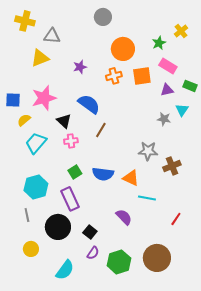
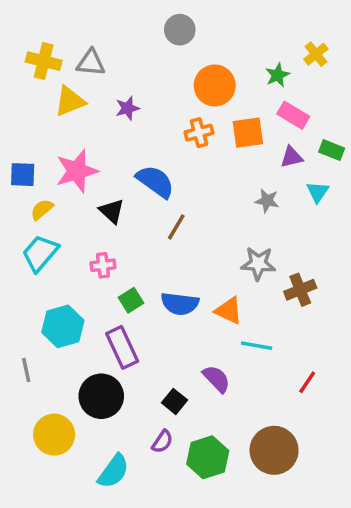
yellow cross: (25, 21) -> (44, 61), moved
purple star: (80, 67) -> (127, 108), moved
gray star: (164, 119) -> (267, 201), moved
pink cross: (71, 141) -> (103, 265), moved
cyan trapezoid: (36, 143) -> (40, 253), moved
gray line: (27, 215) -> (26, 370), moved
black square: (90, 232) -> (175, 401), moved
yellow circle: (31, 249) -> (54, 435), size x1.5

